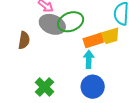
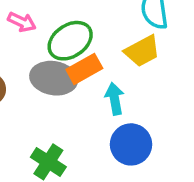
gray ellipse: (52, 24) -> (54, 78), moved
orange rectangle: (93, 41) -> (84, 69), moved

